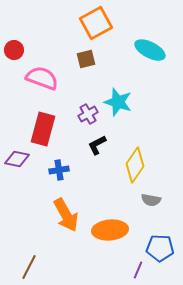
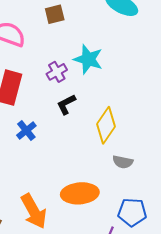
blue cross: (59, 170) -> (26, 131), turned -30
orange arrow: (66, 215) -> (34, 211), moved

